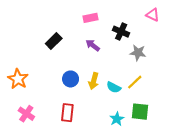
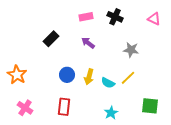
pink triangle: (153, 15) -> (154, 19), moved
black cross: (121, 32) -> (115, 17), moved
green square: (140, 112) -> (150, 106), moved

